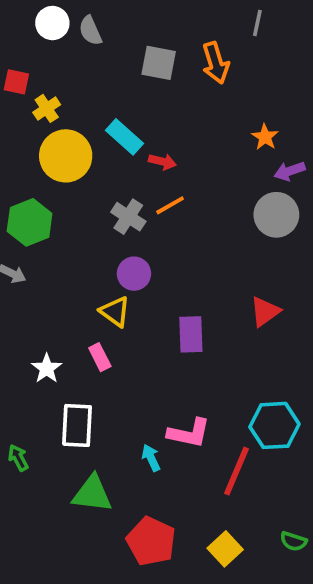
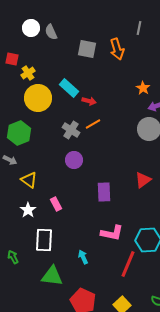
yellow triangle: (115, 312) -> (29, 180), moved
pink L-shape: (189, 433) -> (112, 233), moved

